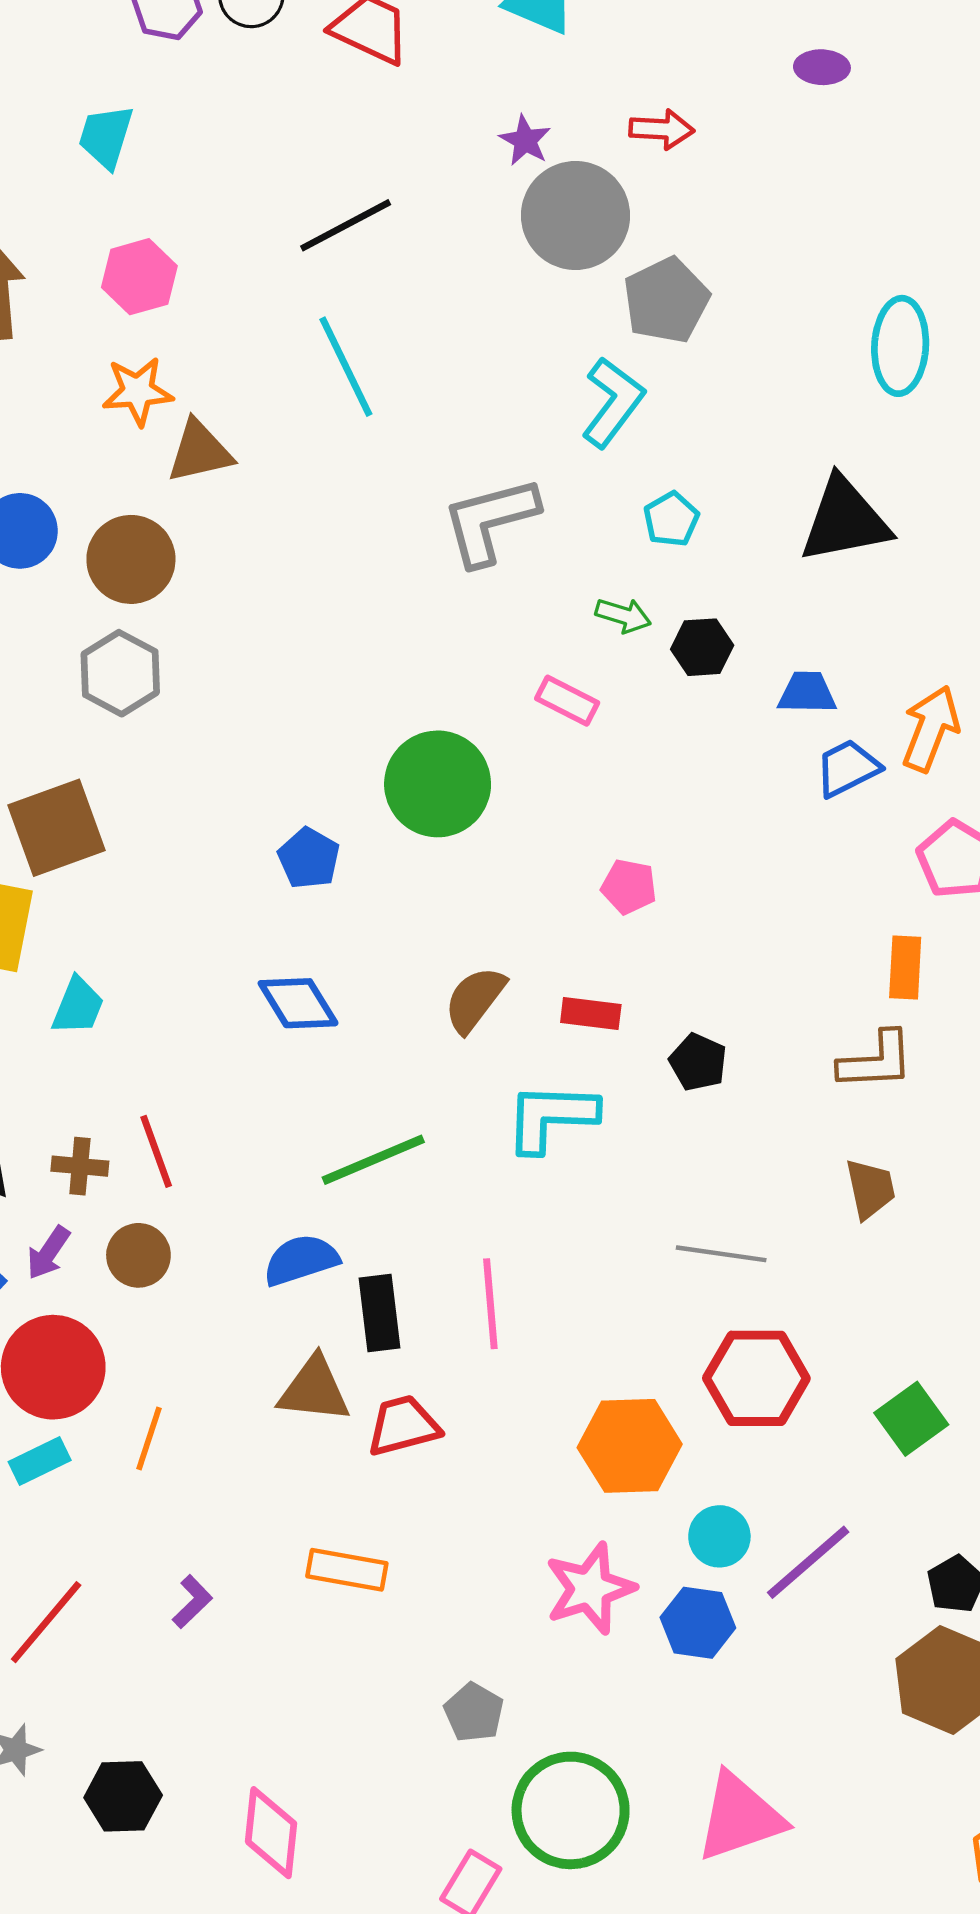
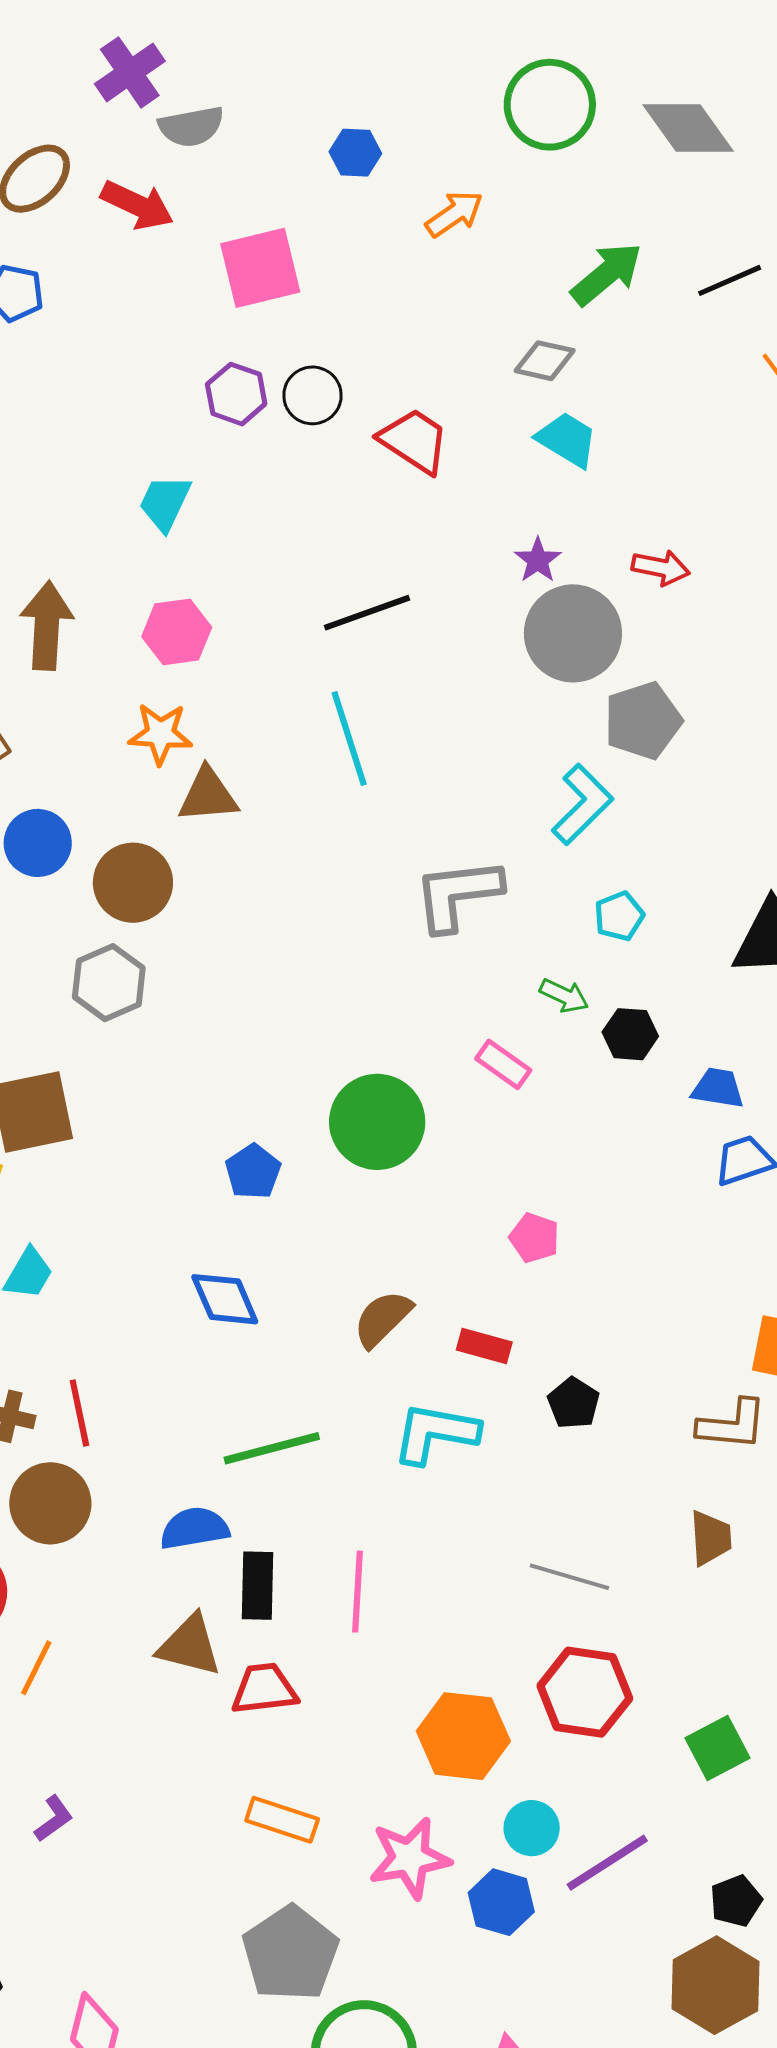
brown circle: (138, 1255) -> (50, 1503), size x1.4
orange rectangle: (347, 1570) -> (282, 1820), moved
gray pentagon: (474, 1712) -> (290, 1953), size x1.8

